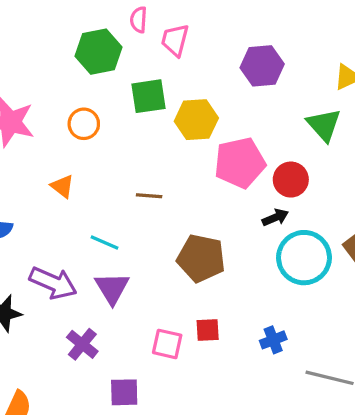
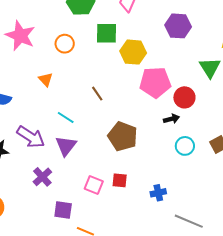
brown line: (149, 196) -> (97, 94), turned 42
cyan circle: (304, 258) -> (185, 146), size x0.6

